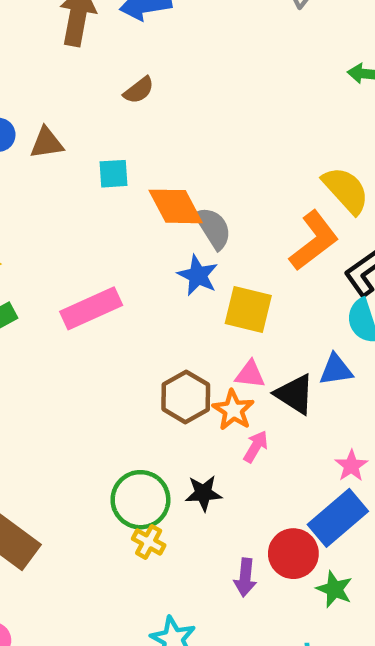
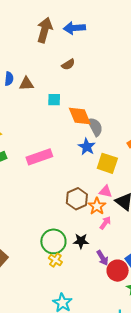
purple arrow: (245, 577) -> (102, 258), moved, turned -42

